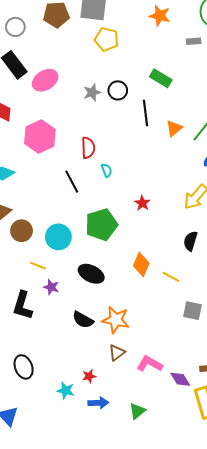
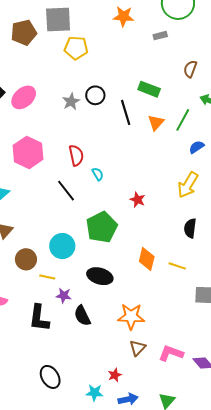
green rectangle: (161, 78) -> (149, 89), moved
brown circle: (22, 231) -> (26, 259), moved
black semicircle: (83, 320) -> (82, 316), moved, turned 45

